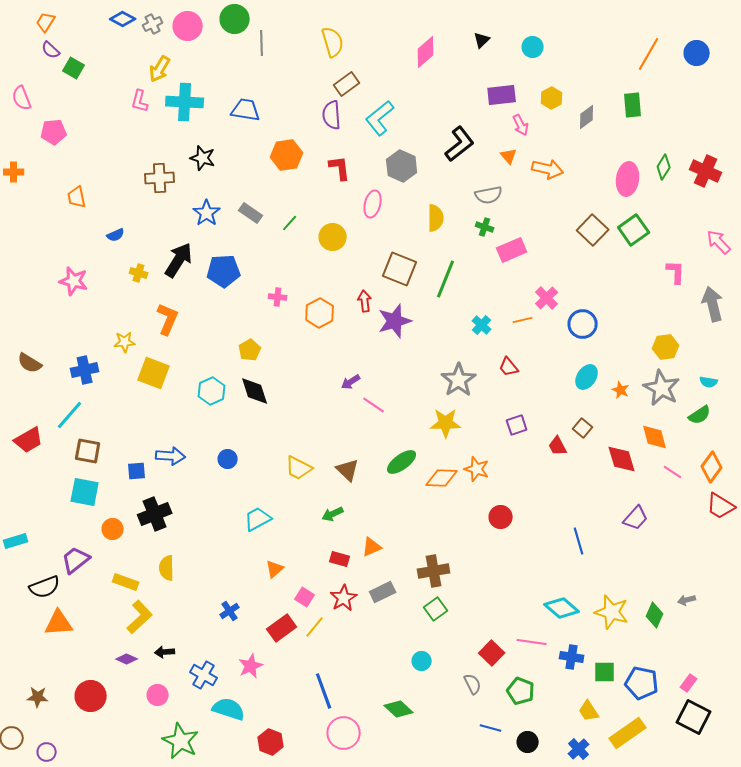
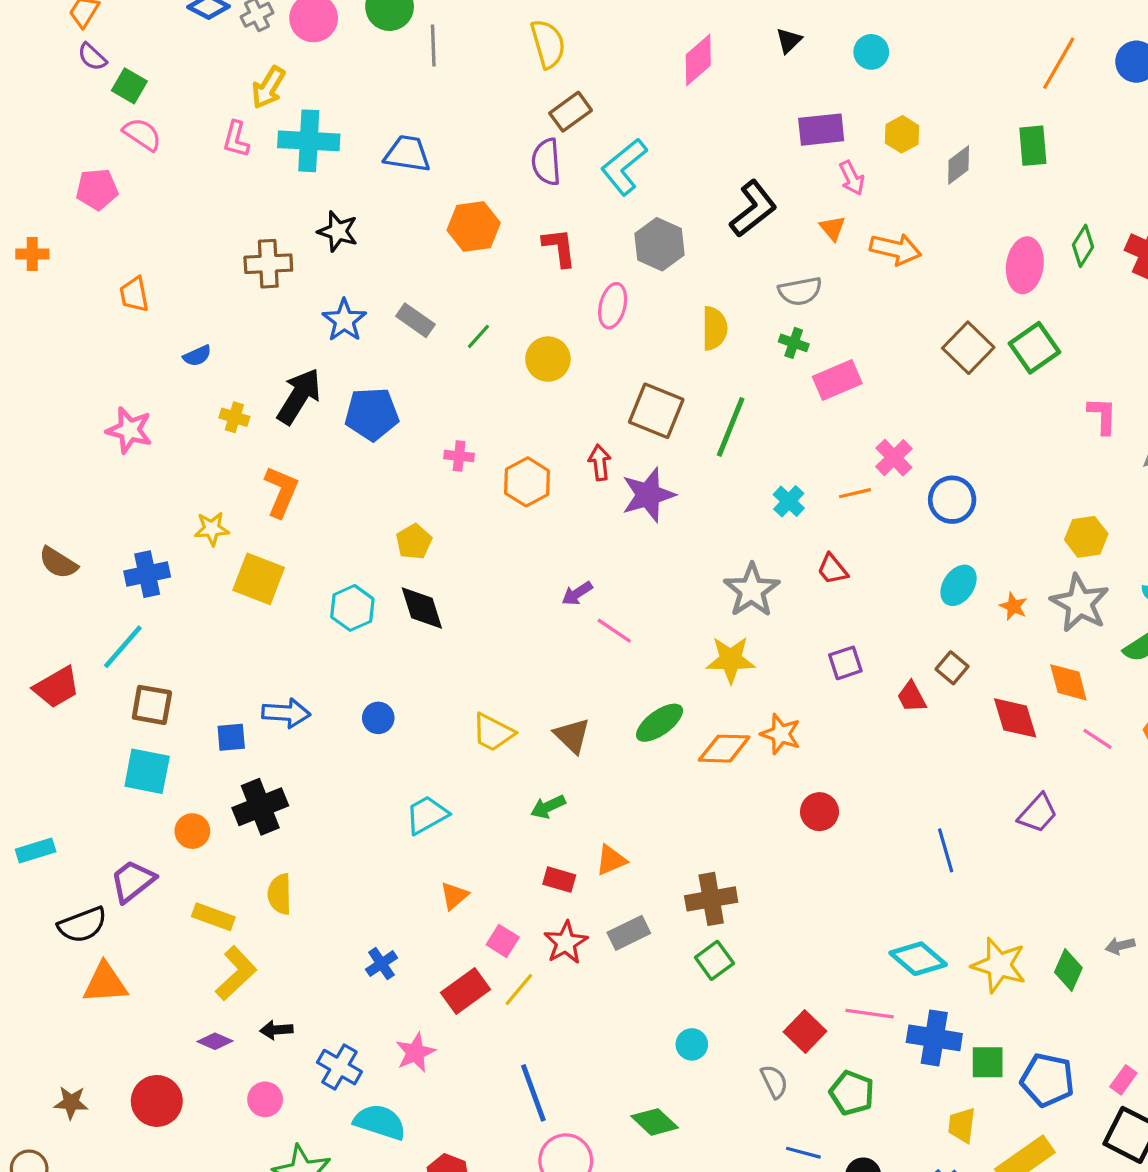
pink semicircle: (22, 98) -> (142, 134), moved, turned 145
blue cross: (572, 657) -> (934, 1038), size x1.4
yellow trapezoid: (589, 711) -> (962, 1125), turned 40

